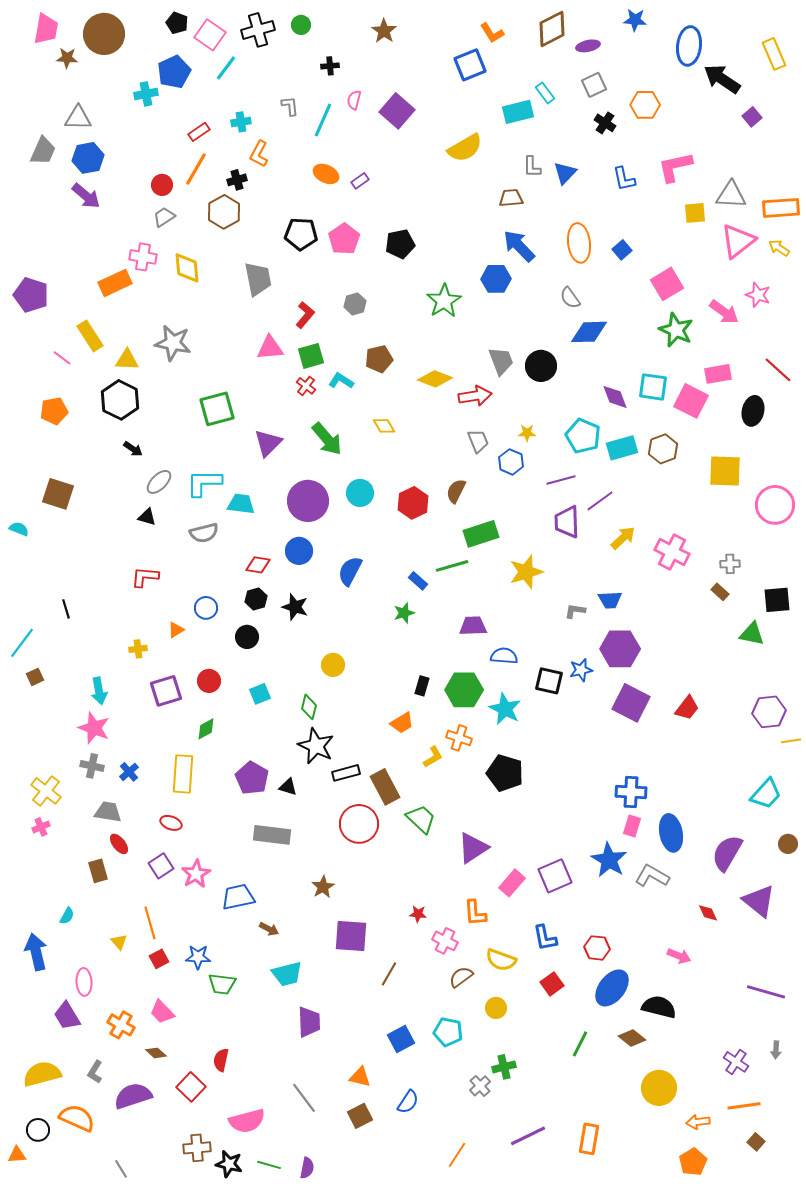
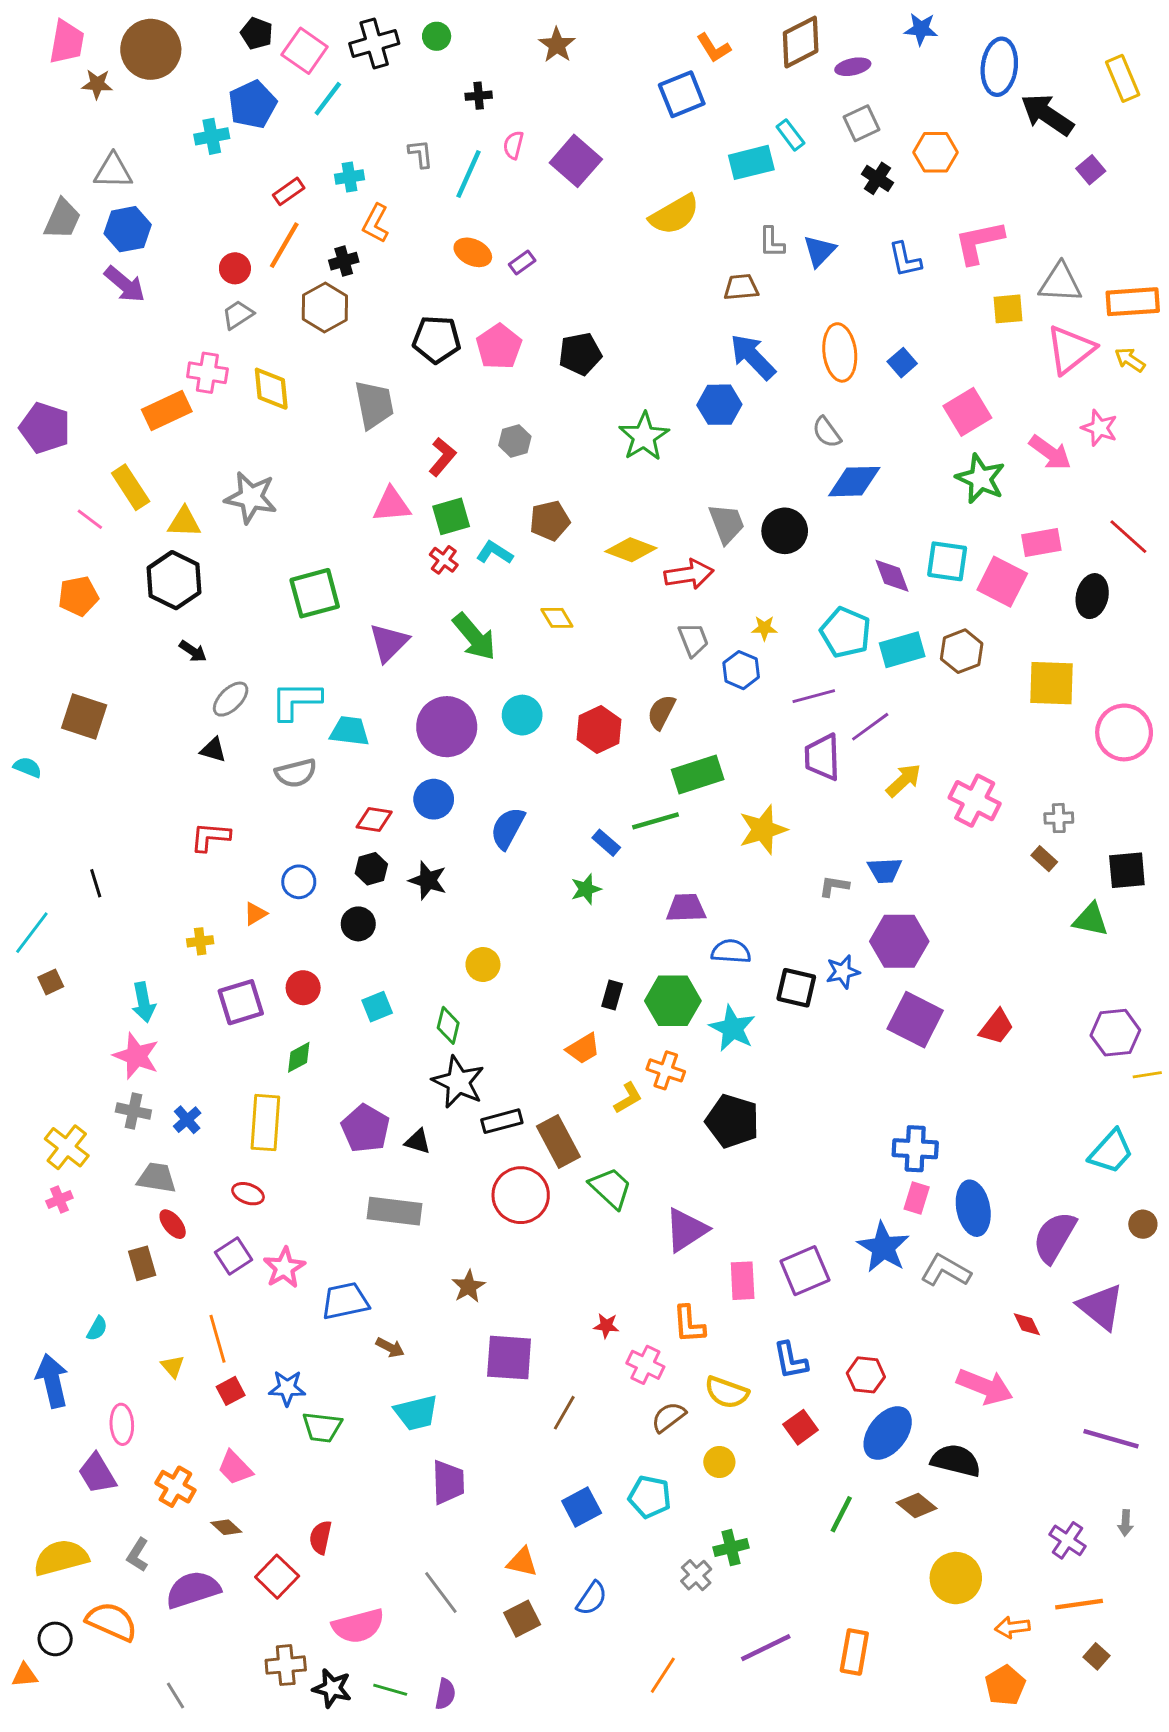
pink rectangle: (512, 883) -> (743, 1281), turned -44
pink arrow: (679, 956) -> (985, 1387), size x1.6

